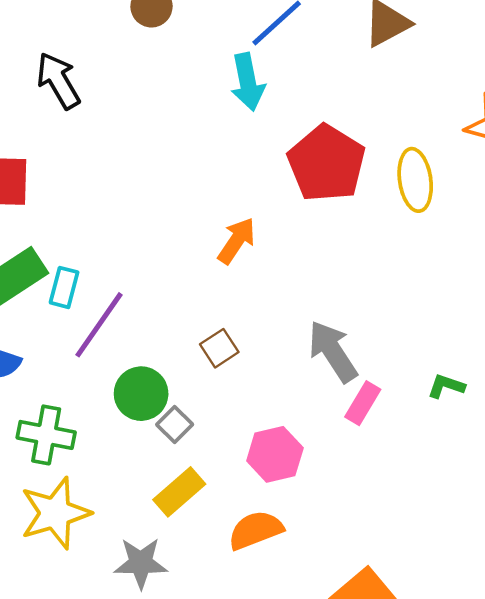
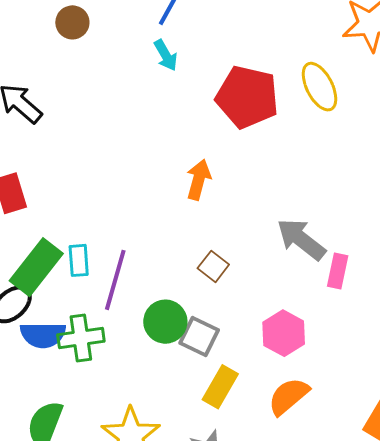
cyan arrow: (248, 82) -> (166, 55), size x0.7
gray square: (175, 425) -> (199, 336), size x1.4
green cross: (46, 435) -> (81, 338), moved

